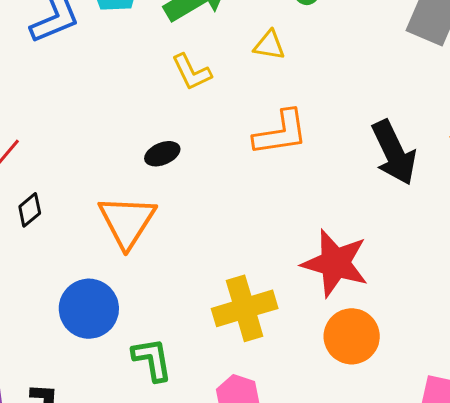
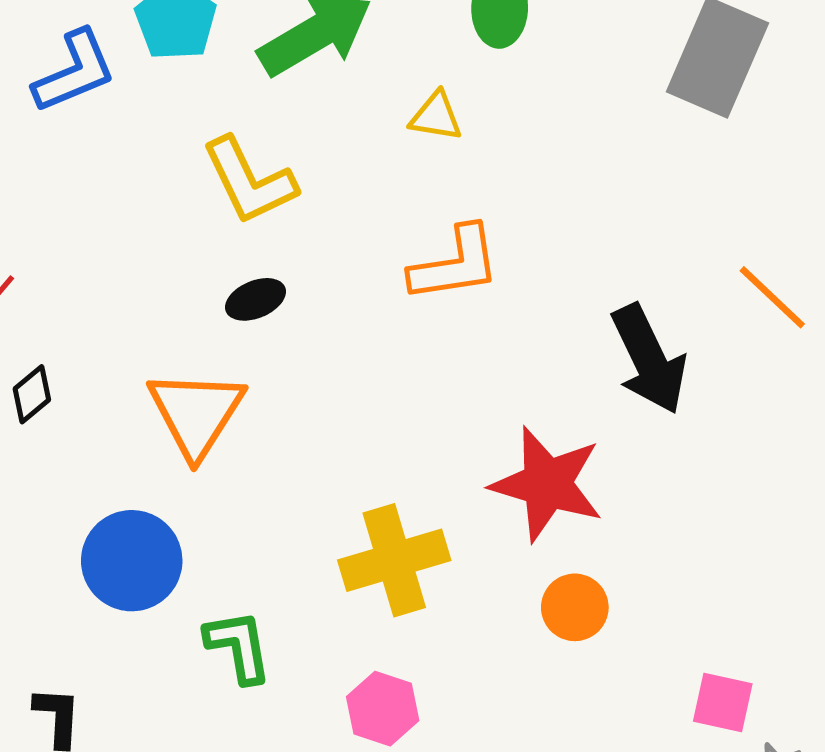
yellow L-shape: (192, 72) -> (249, 181), moved, size x1.4
black arrow: (394, 153) -> (649, 359), moved
orange circle: (352, 336) -> (575, 607), size x0.7

